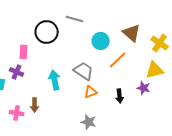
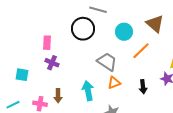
black circle: (47, 32) -> (83, 29), moved
purple cross: (17, 72) -> (52, 63), moved
cyan arrow: (55, 80) -> (88, 91), moved

